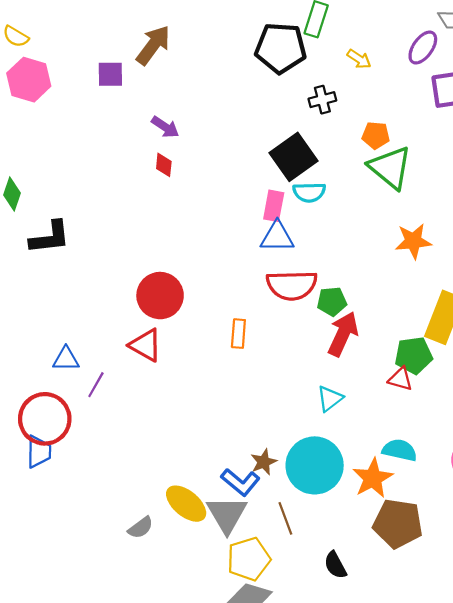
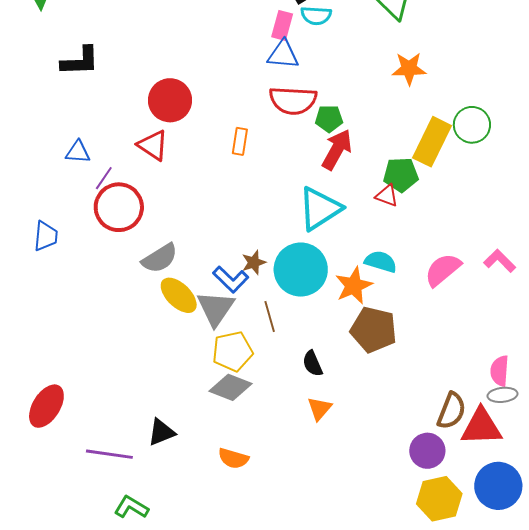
black L-shape: (50, 237) -> (80, 61), moved
cyan triangle: (330, 399) -> (320, 209), size x1.8
red circle: (45, 419) -> (119, 207), moved
gray semicircle: (141, 528) -> (160, 258), moved, size x1.5

